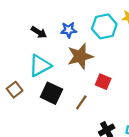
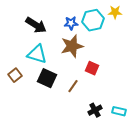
blue star: (69, 30) -> (71, 23), moved
black arrow: (39, 32) -> (36, 25), size x1.5
cyan triangle: (40, 66) -> (37, 54), turned 45

